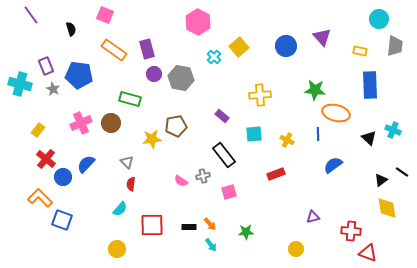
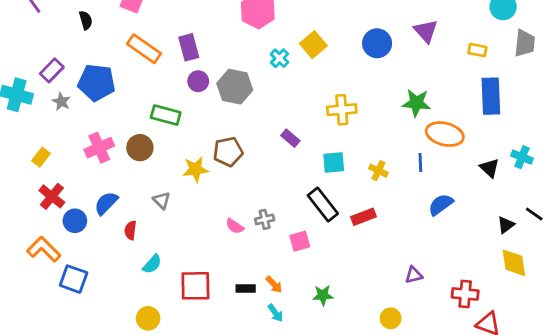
purple rectangle: (46, 66) -> (52, 70), turned 66
black rectangle: (224, 155) -> (323, 205), moved
red semicircle: (131, 184) -> (130, 230), moved

